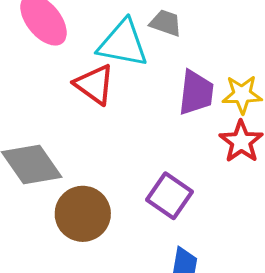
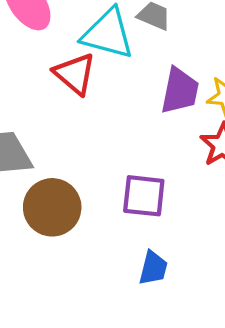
purple square: (170, 196) -> (144, 196), turned -33

